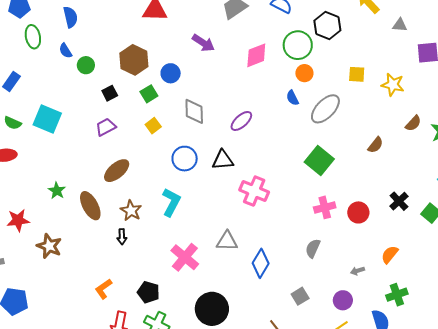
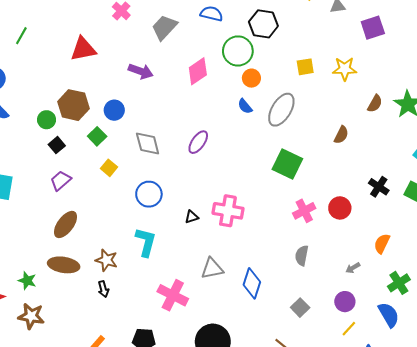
green circle: (86, 65) -> (47, 120), moved
black triangle: (223, 160) -> (192, 217), moved, size x0.6
brown ellipse: (117, 171) -> (65, 224), moved
green star: (57, 191) -> (27, 281), moved
brown ellipse: (90, 206) -> (64, 265), turned -40

